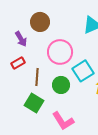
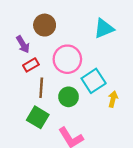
red rectangle: (18, 63) -> (31, 65), moved

